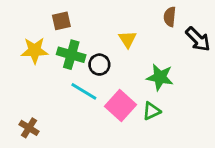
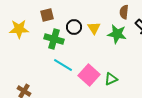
yellow star: (35, 50) -> (19, 29), moved
black circle: (99, 65) -> (74, 27), moved
green star: (160, 77) -> (117, 34), moved

